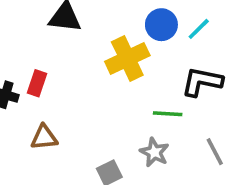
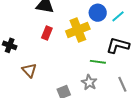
red rectangle: (37, 83) -> (47, 33), moved
brown triangle: (44, 137) -> (29, 70), turned 49

